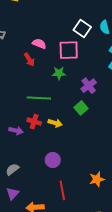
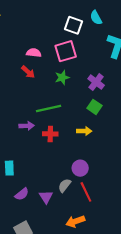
yellow arrow: (55, 123) -> (84, 131), moved
purple arrow: (16, 131) -> (27, 126), moved
gray semicircle: (12, 169) -> (65, 185), moved
red line: (62, 190) -> (86, 192), moved
purple triangle: (13, 194) -> (46, 197), moved

